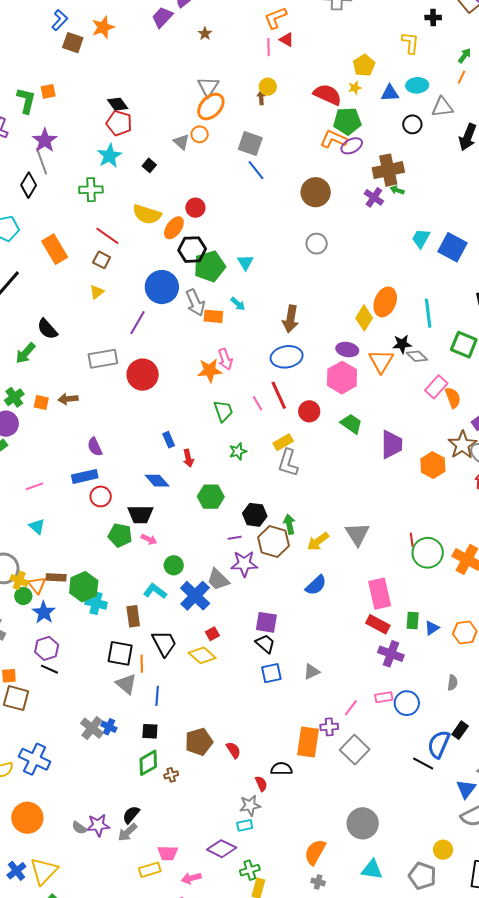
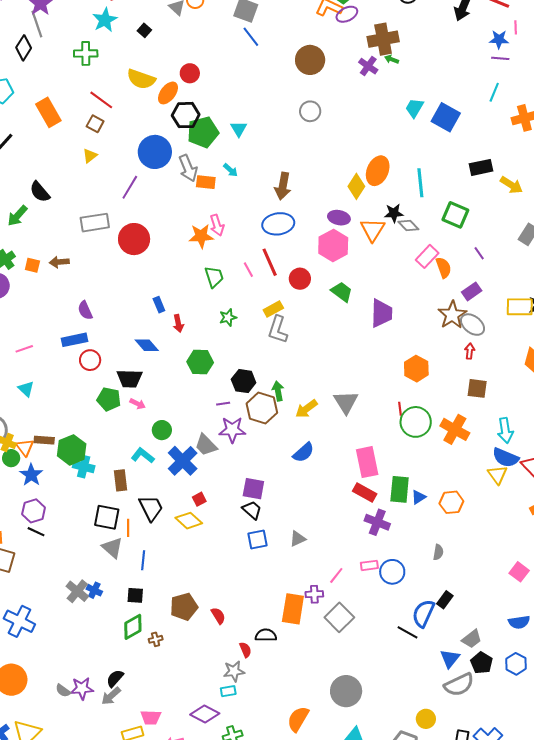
orange hexagon: (433, 465) -> (416, 369), moved
green rectangle: (413, 620) -> (400, 489), size x1.5

